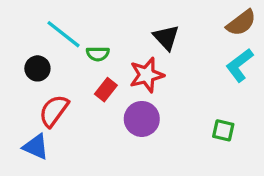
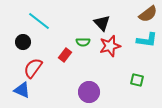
green semicircle: (98, 54) -> (83, 42), moved
cyan L-shape: (240, 65) -> (147, 40), turned -135
red star: (147, 75) -> (110, 46), moved
purple circle: (142, 119) -> (89, 92), moved

